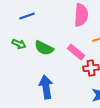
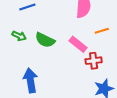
blue arrow: (46, 87) -> (30, 80), moved

